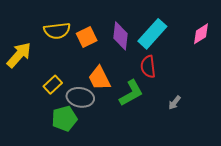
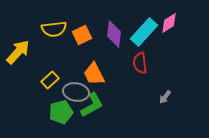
pink diamond: (201, 34) -> (169, 23), moved
green L-shape: (131, 93) -> (92, 105), moved

